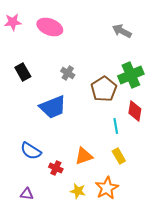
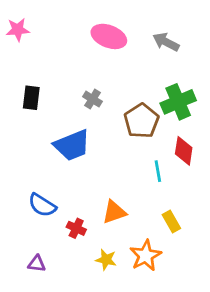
pink ellipse: (50, 27) -> (109, 36), moved
black rectangle: (23, 72) -> (31, 98), turned 36
yellow rectangle: (119, 156) -> (171, 222), moved

